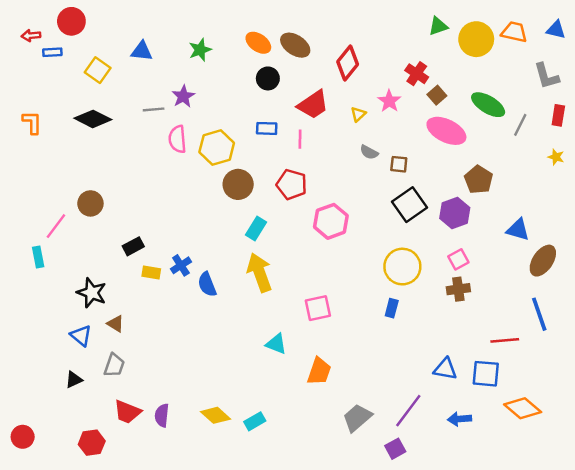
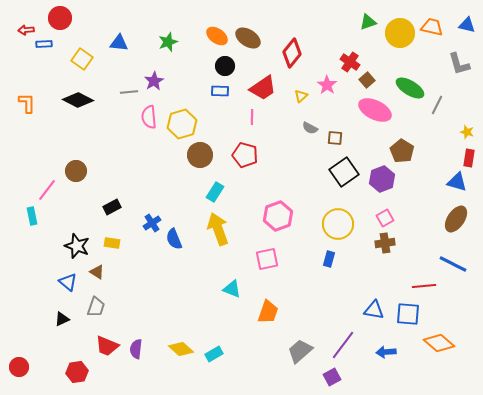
red rectangle: (558, 115) -> (469, 158), moved
blue rectangle: (267, 128) -> (220, 91), moved
pink hexagon: (331, 221) -> (278, 216), moved
blue triangle: (518, 230) -> (457, 182), moved
yellow rectangle: (151, 273) -> (112, 243), moved
blue line: (539, 314) -> (453, 264), turned -44

